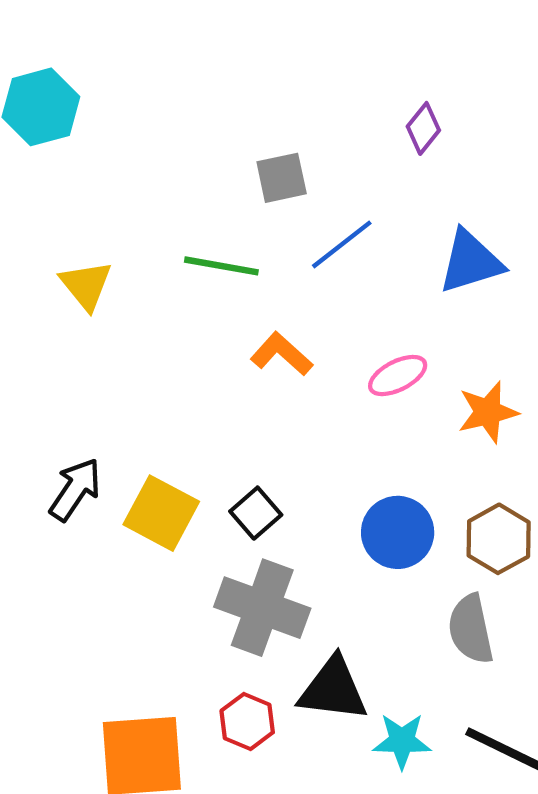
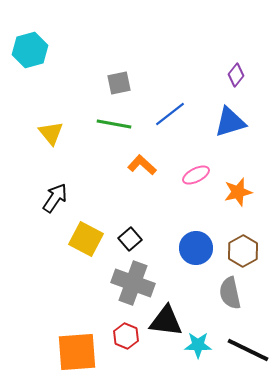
purple diamond: (423, 128) -> (236, 75), moved
gray square: (282, 178) -> (119, 83), moved
black arrow: (75, 489) -> (55, 198), moved

